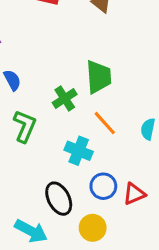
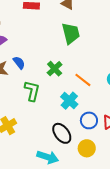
green trapezoid: (99, 77) -> (71, 33), moved
cyan cross: (79, 151) -> (69, 101), turned 30

